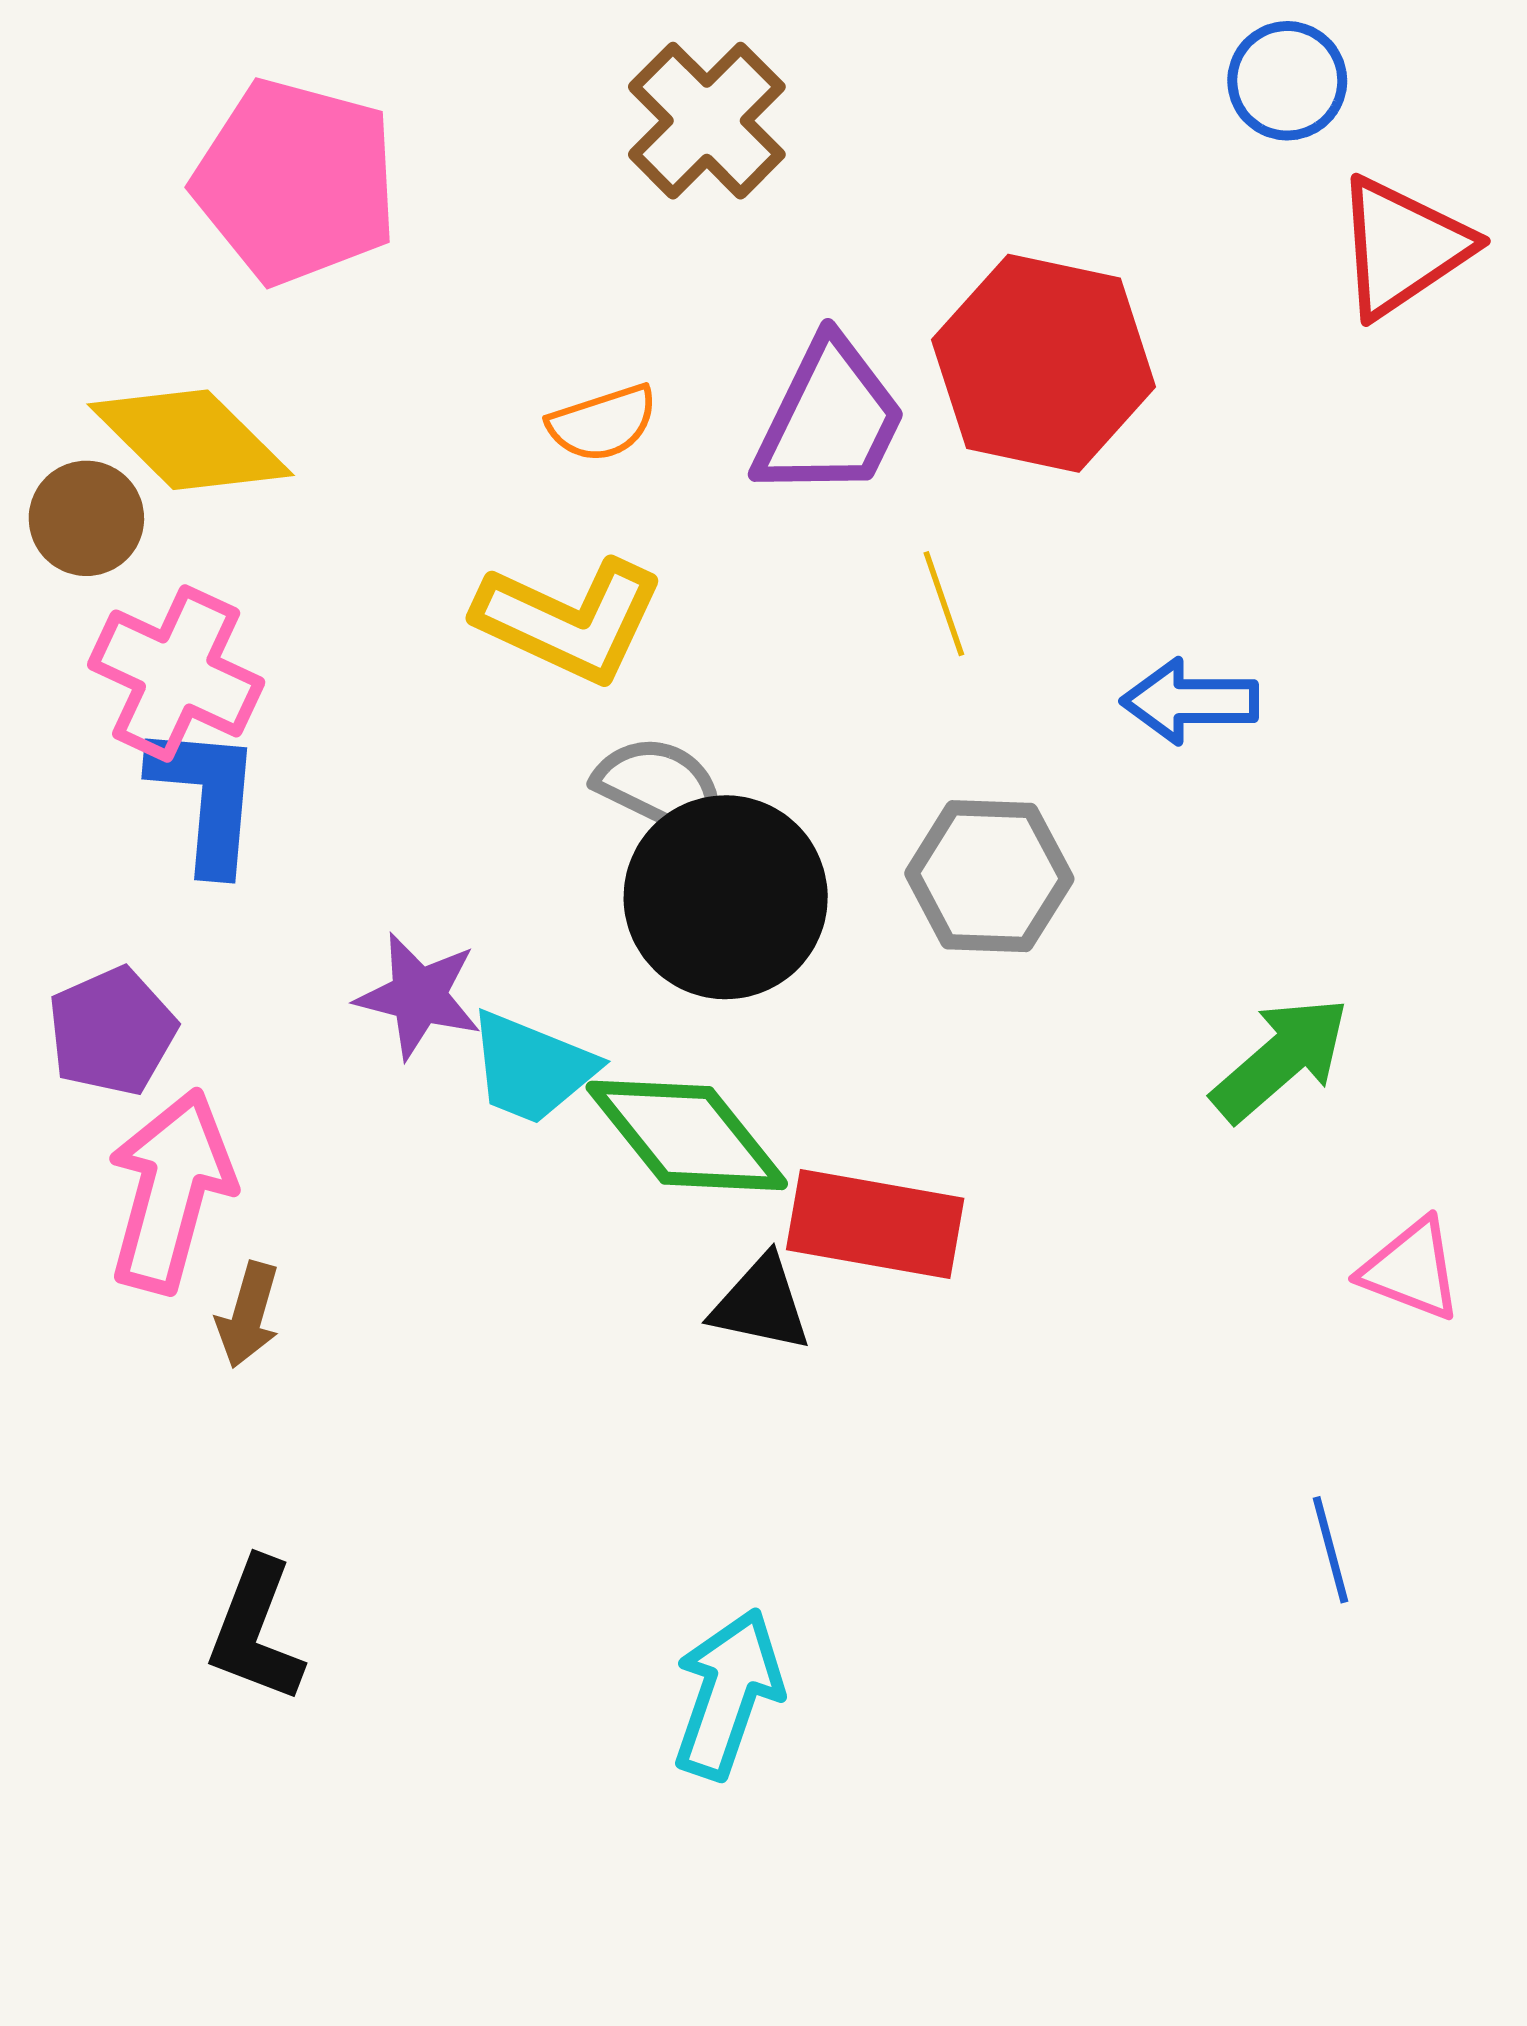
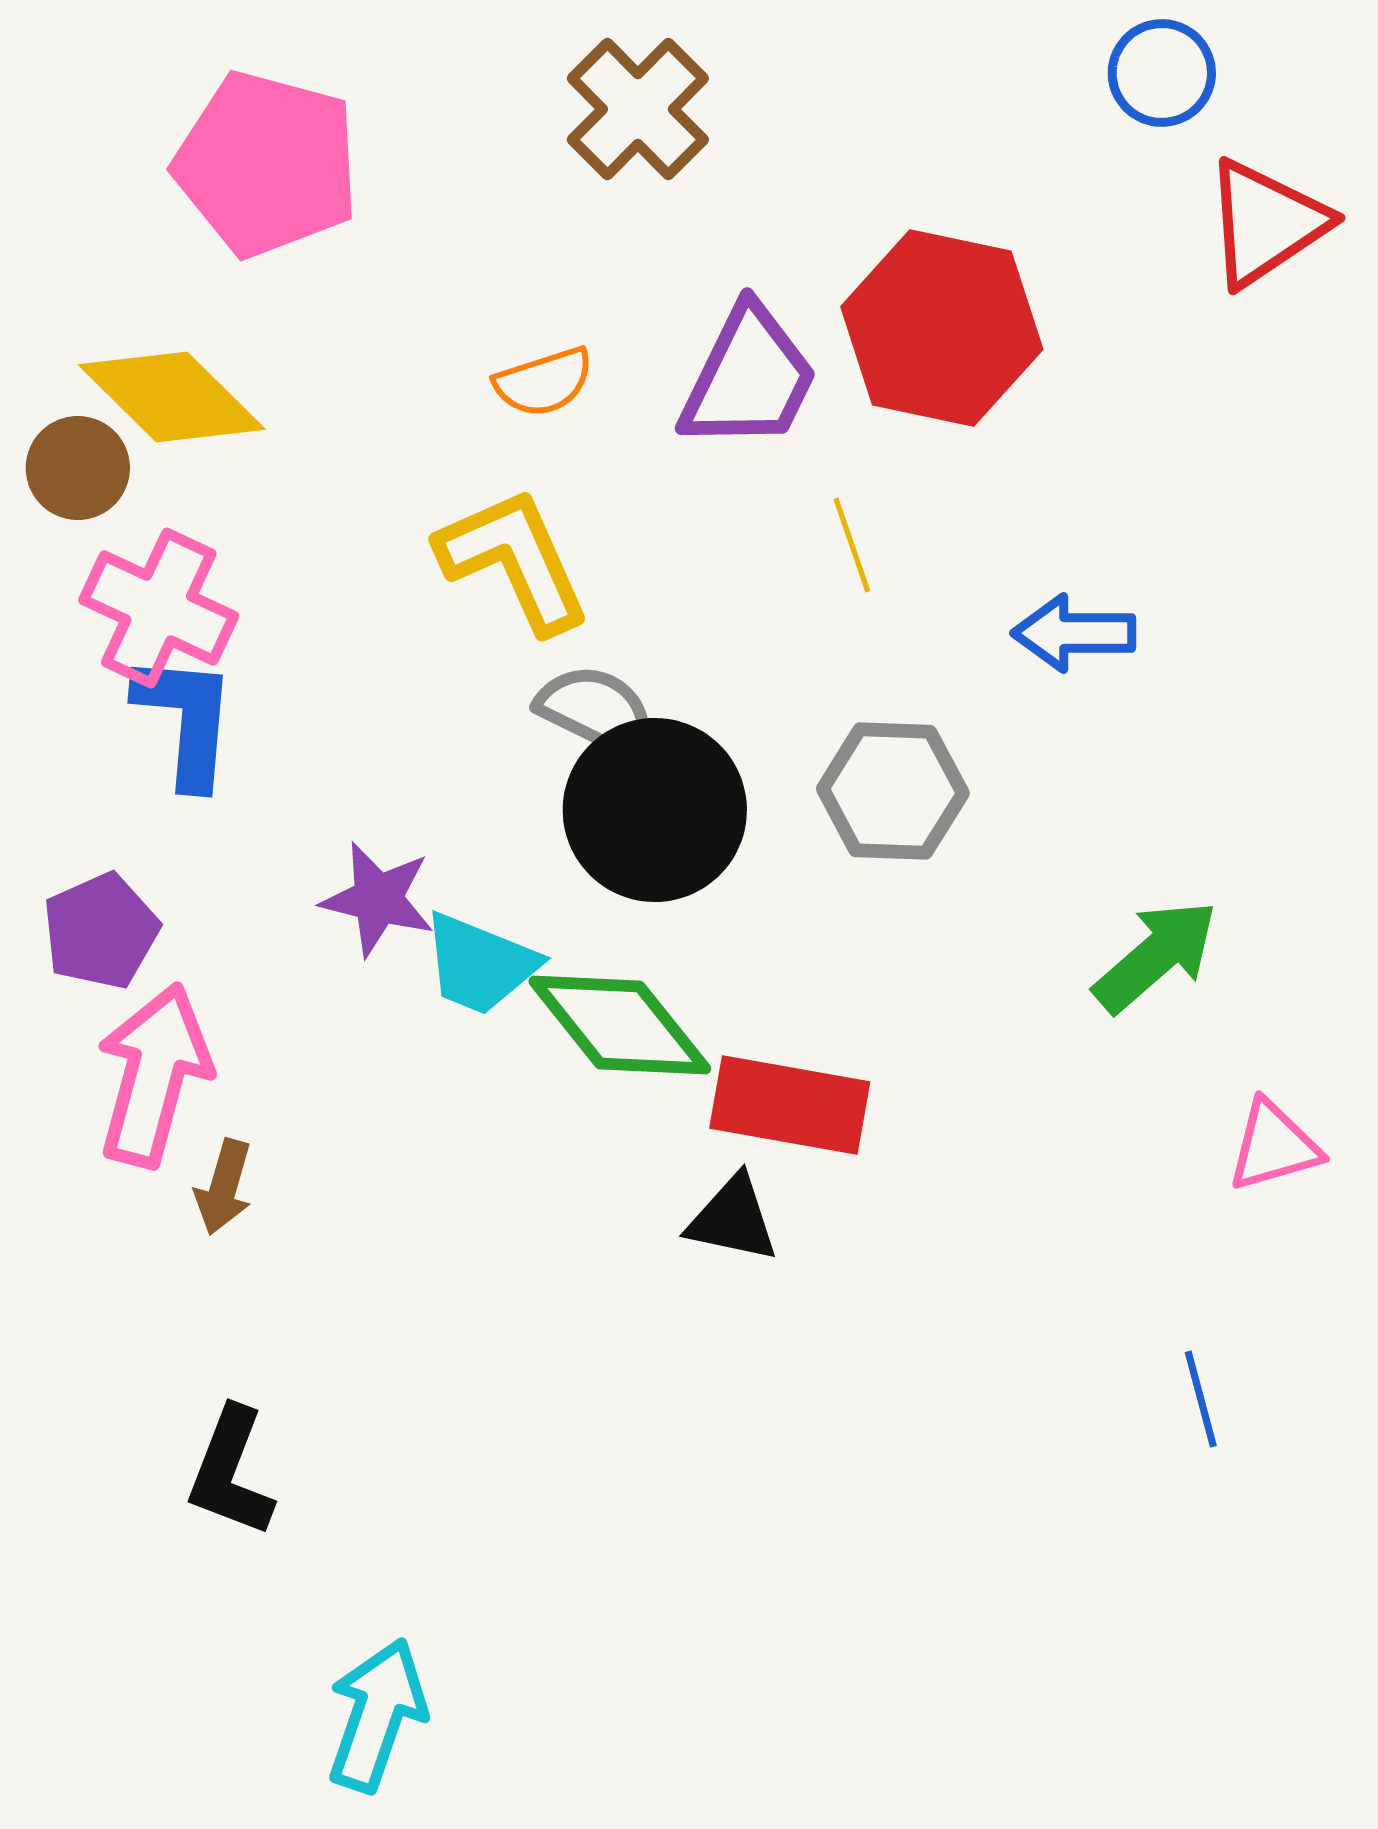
yellow L-shape: (569, 620) -> (514, 560), turned -139
pink triangle: (1411, 1269) -> (1274, 1146), turned -37
black triangle: (761, 1304) -> (733, 1219), moved
cyan arrow: (728, 1694) -> (377, 1715), moved

